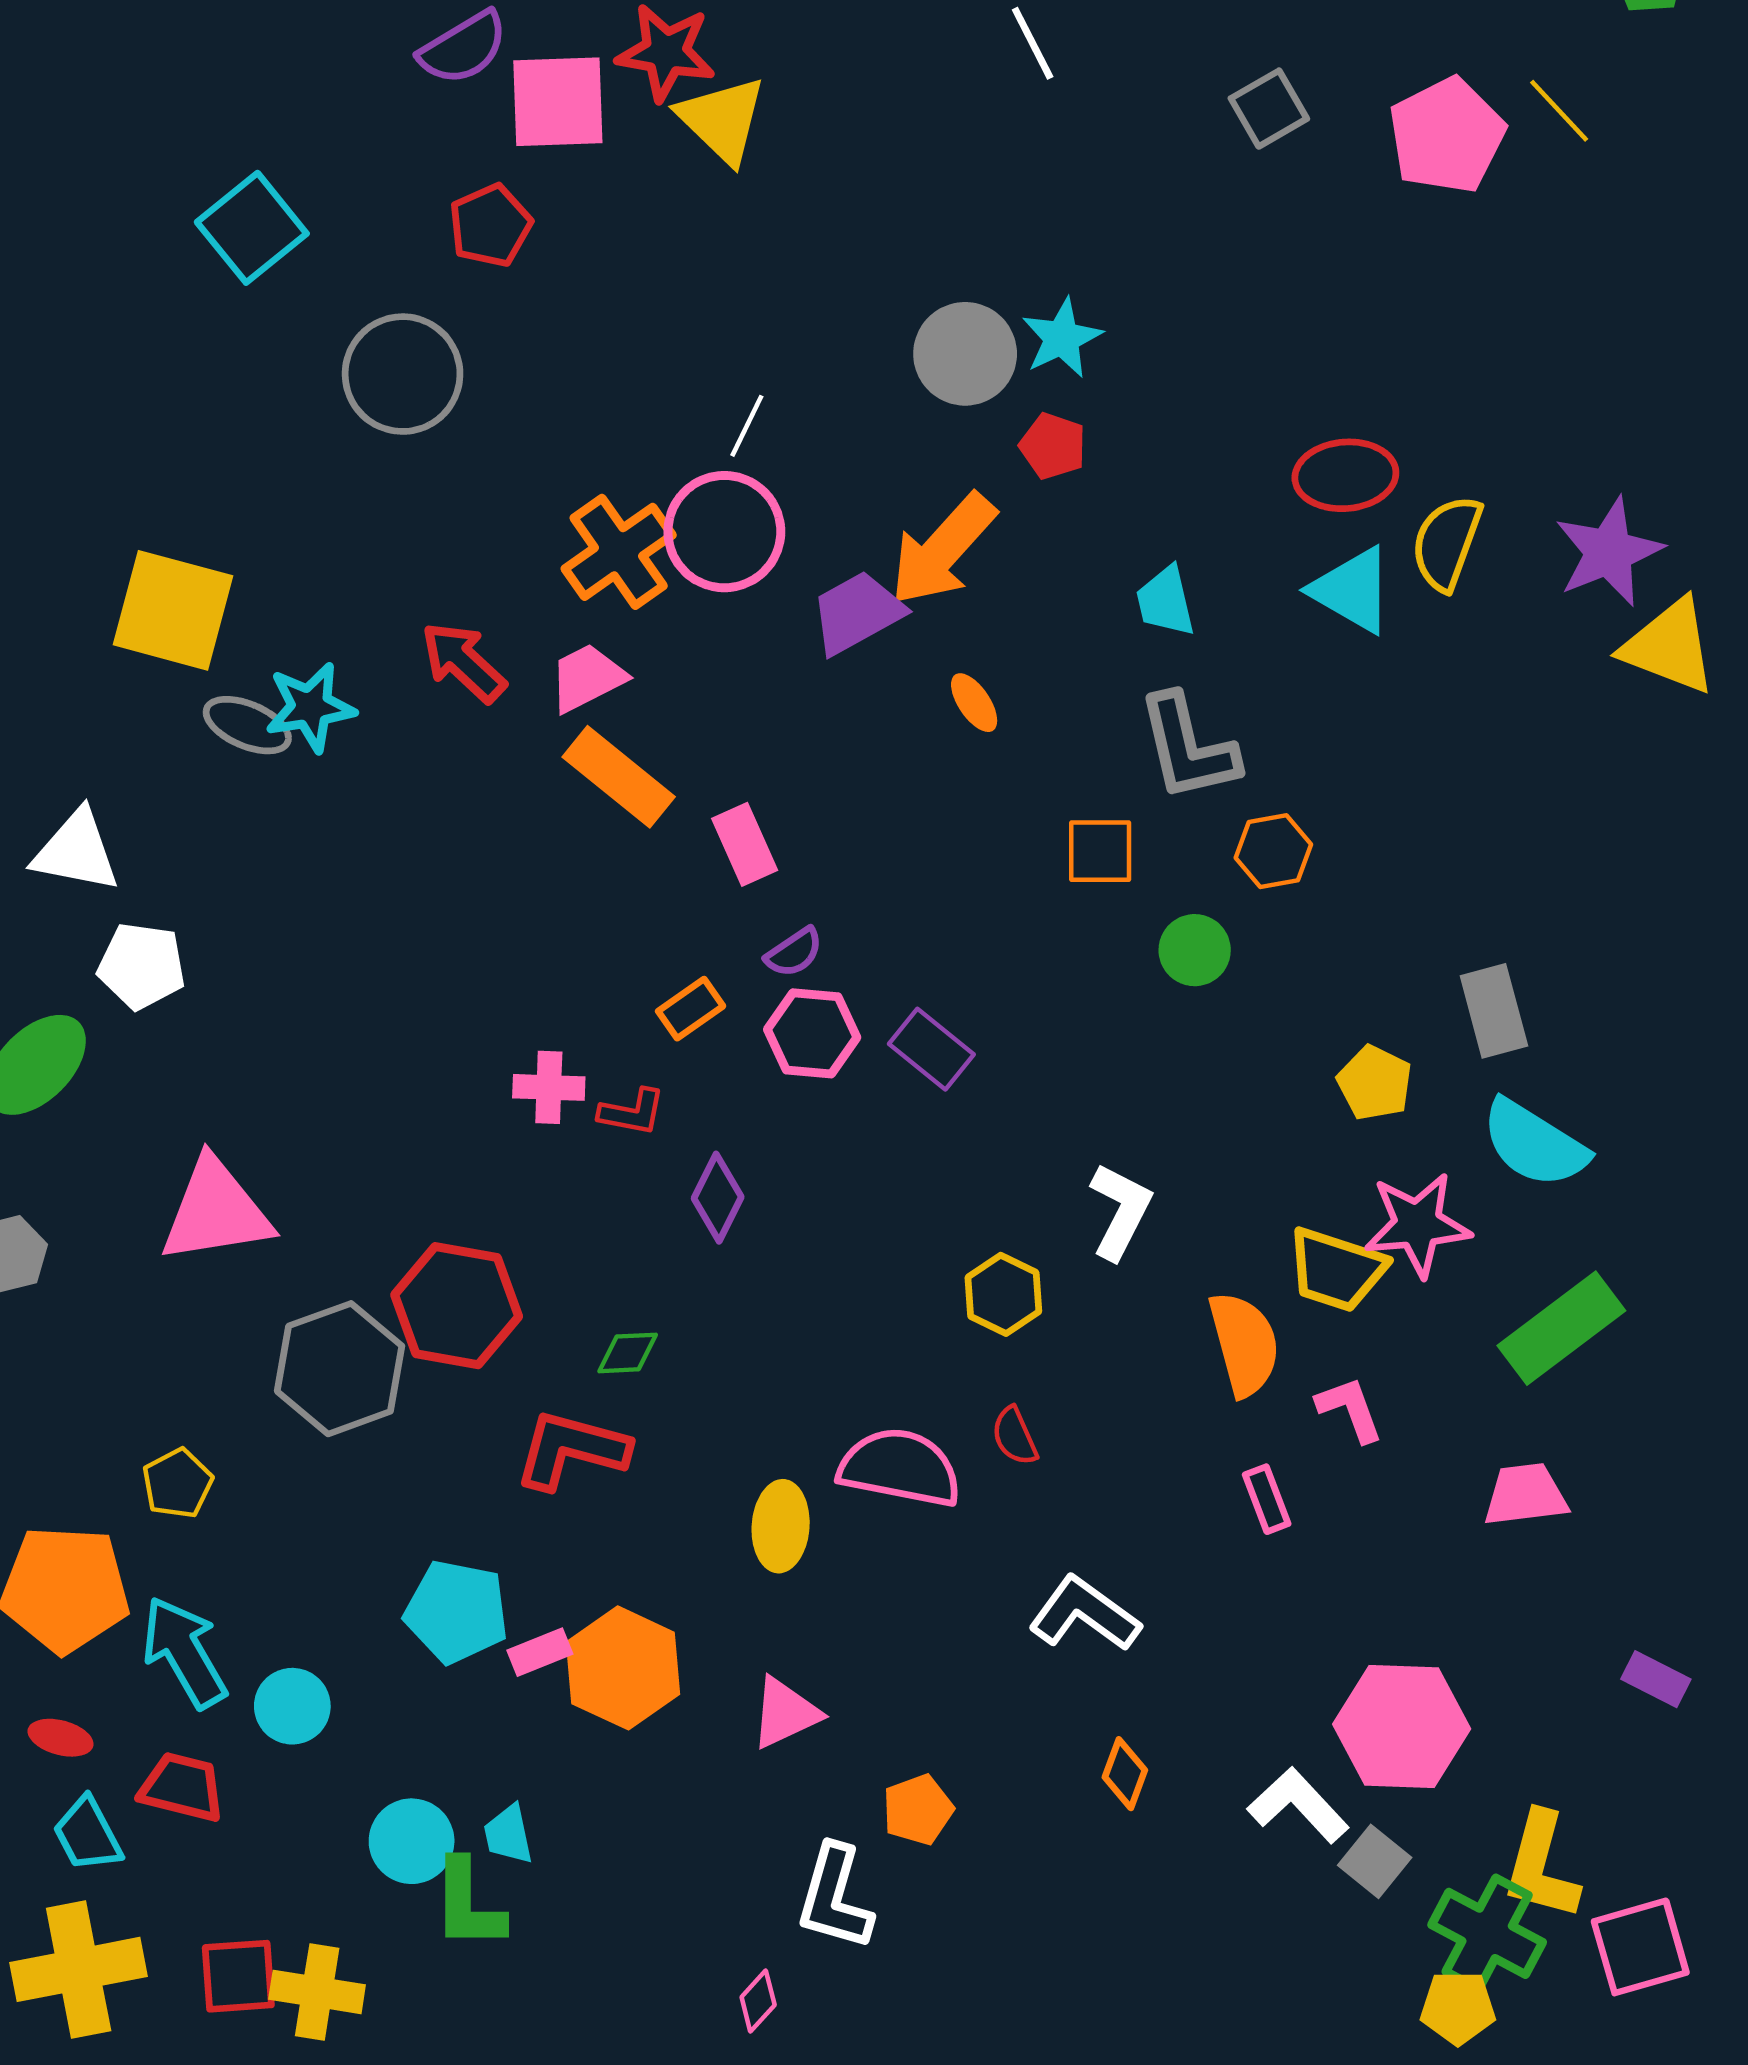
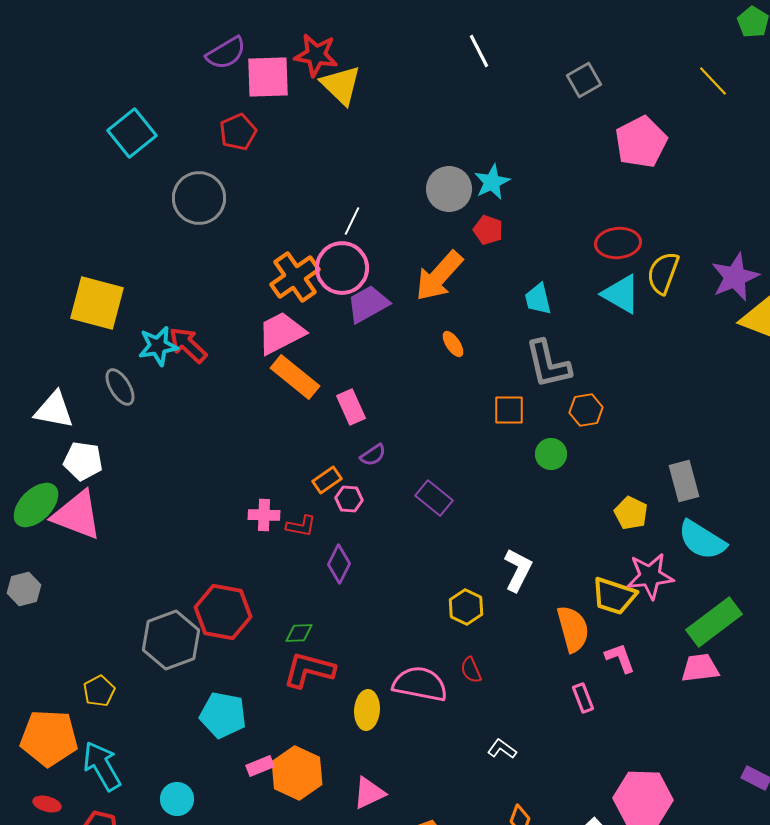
pink pentagon: (1447, 136) -> (641, 142), moved
purple trapezoid: (857, 613) -> (368, 304), moved
red arrow: (463, 662) -> (188, 345), moved
pink trapezoid: (587, 678) -> (281, 333), size x1.4
gray ellipse: (247, 725) -> (120, 387), moved, turned 36
pink hexagon: (812, 1033) -> (349, 499), moved, size x0.7
pink triangle: (216, 1211) -> (77, 515), moved, turned 30
red L-shape: (571, 1450) -> (309, 670), moved
pink trapezoid: (1525, 1495) -> (700, 668), moved
cyan pentagon: (457, 1612) -> (223, 715), moved
white L-shape: (1084, 1614) -> (502, 749), size x0.6
cyan circle: (292, 1706) -> (177, 799), moved

